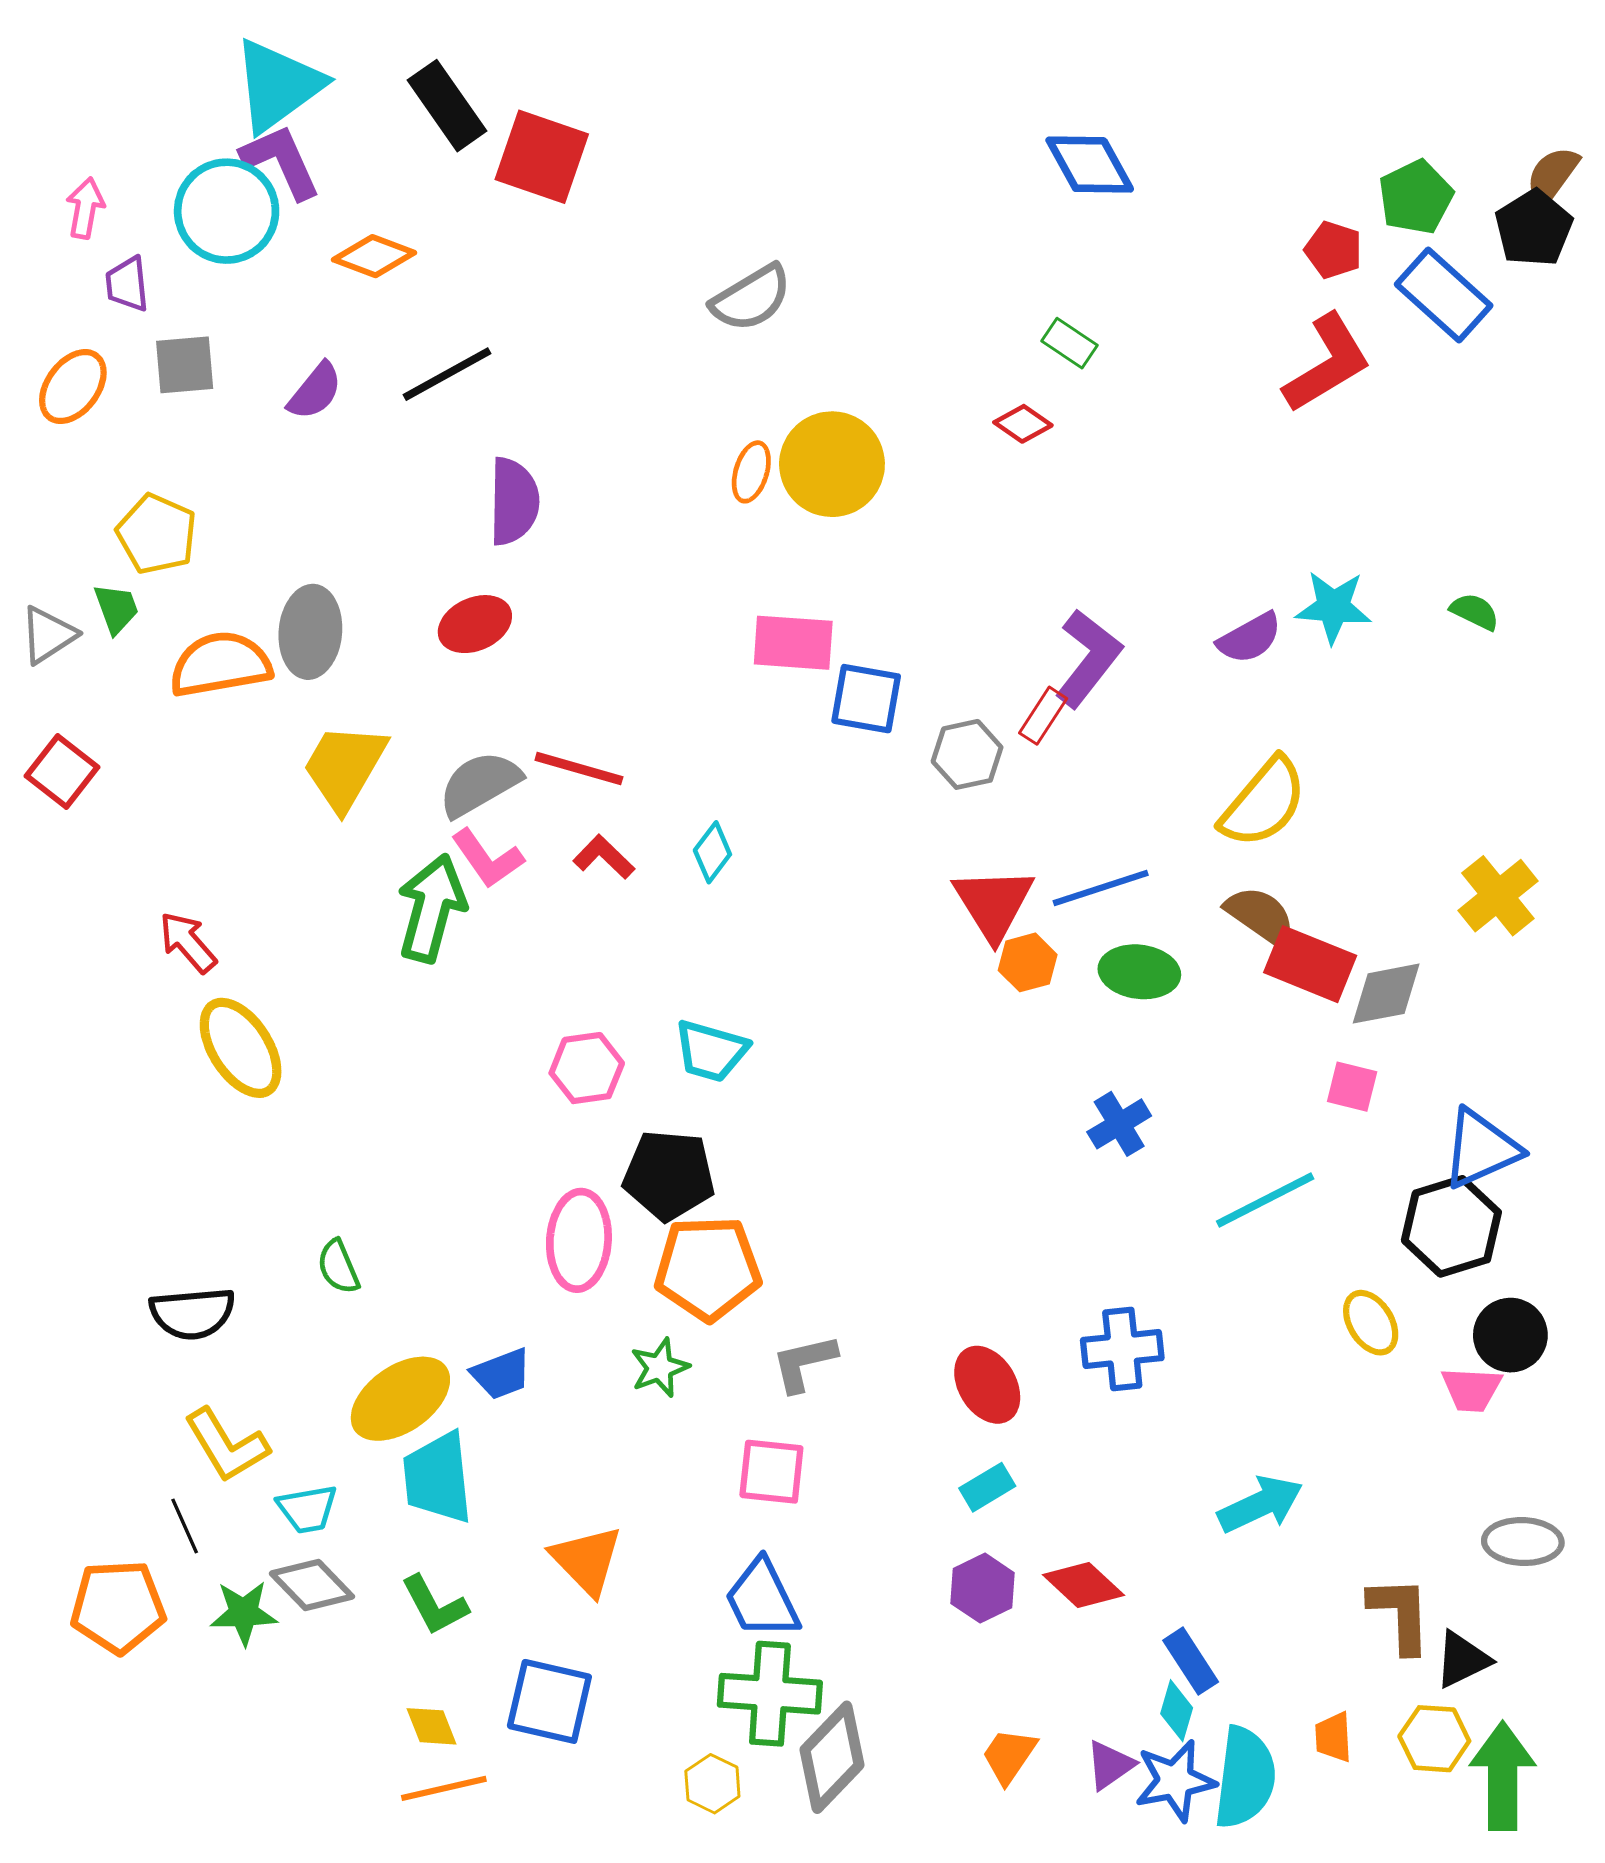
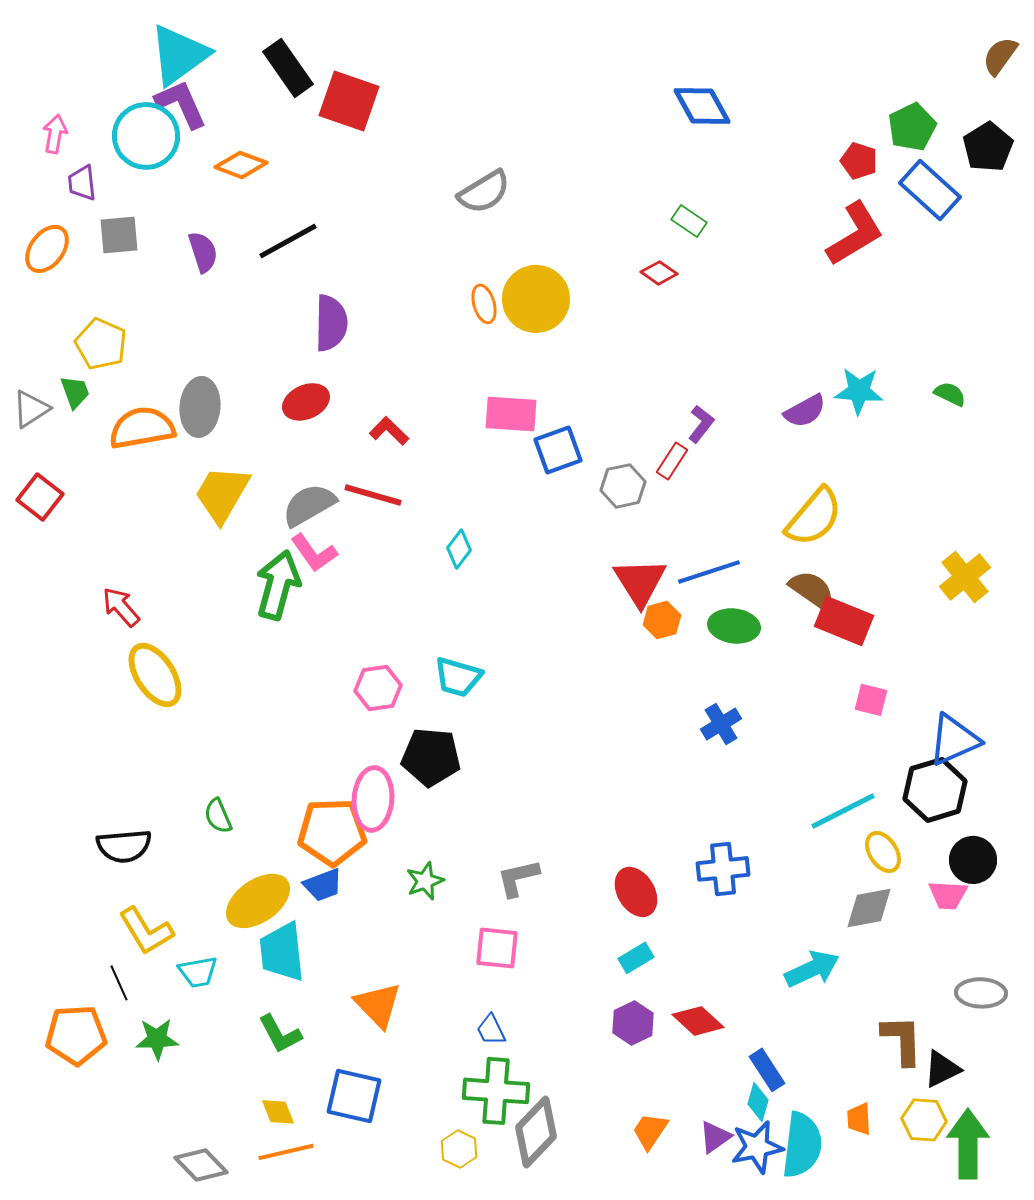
brown semicircle: (1552, 175) -> (1000, 56), moved
purple semicircle: (315, 391) -> (203, 252), turned -57
orange ellipse: (751, 472) -> (484, 304), turned -33
purple L-shape: (1088, 658) -> (701, 424), size x0.6
blue square: (866, 699) -> (558, 450), turned -30
red L-shape: (604, 857) -> (389, 431), moved
gray diamond: (1386, 994) -> (869, 908), moved
cyan line: (1265, 1200) -> (843, 811), moved
orange pentagon: (708, 1268) -> (332, 832), moved
gray diamond: (312, 1585) -> (201, 1165), moved
blue trapezoid: (762, 1599) -> (491, 1030), size x0.6

